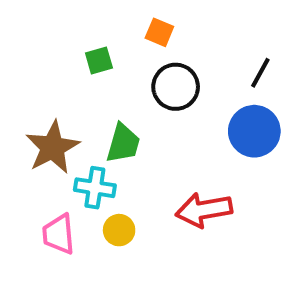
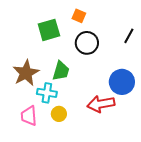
green square: (99, 61) -> (49, 30), size x1.6
blue circle: (254, 131) -> (122, 82), moved

